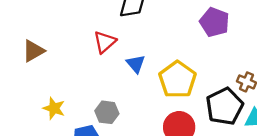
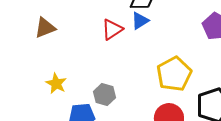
blue triangle: (136, 64) -> (140, 21), moved, turned 30

